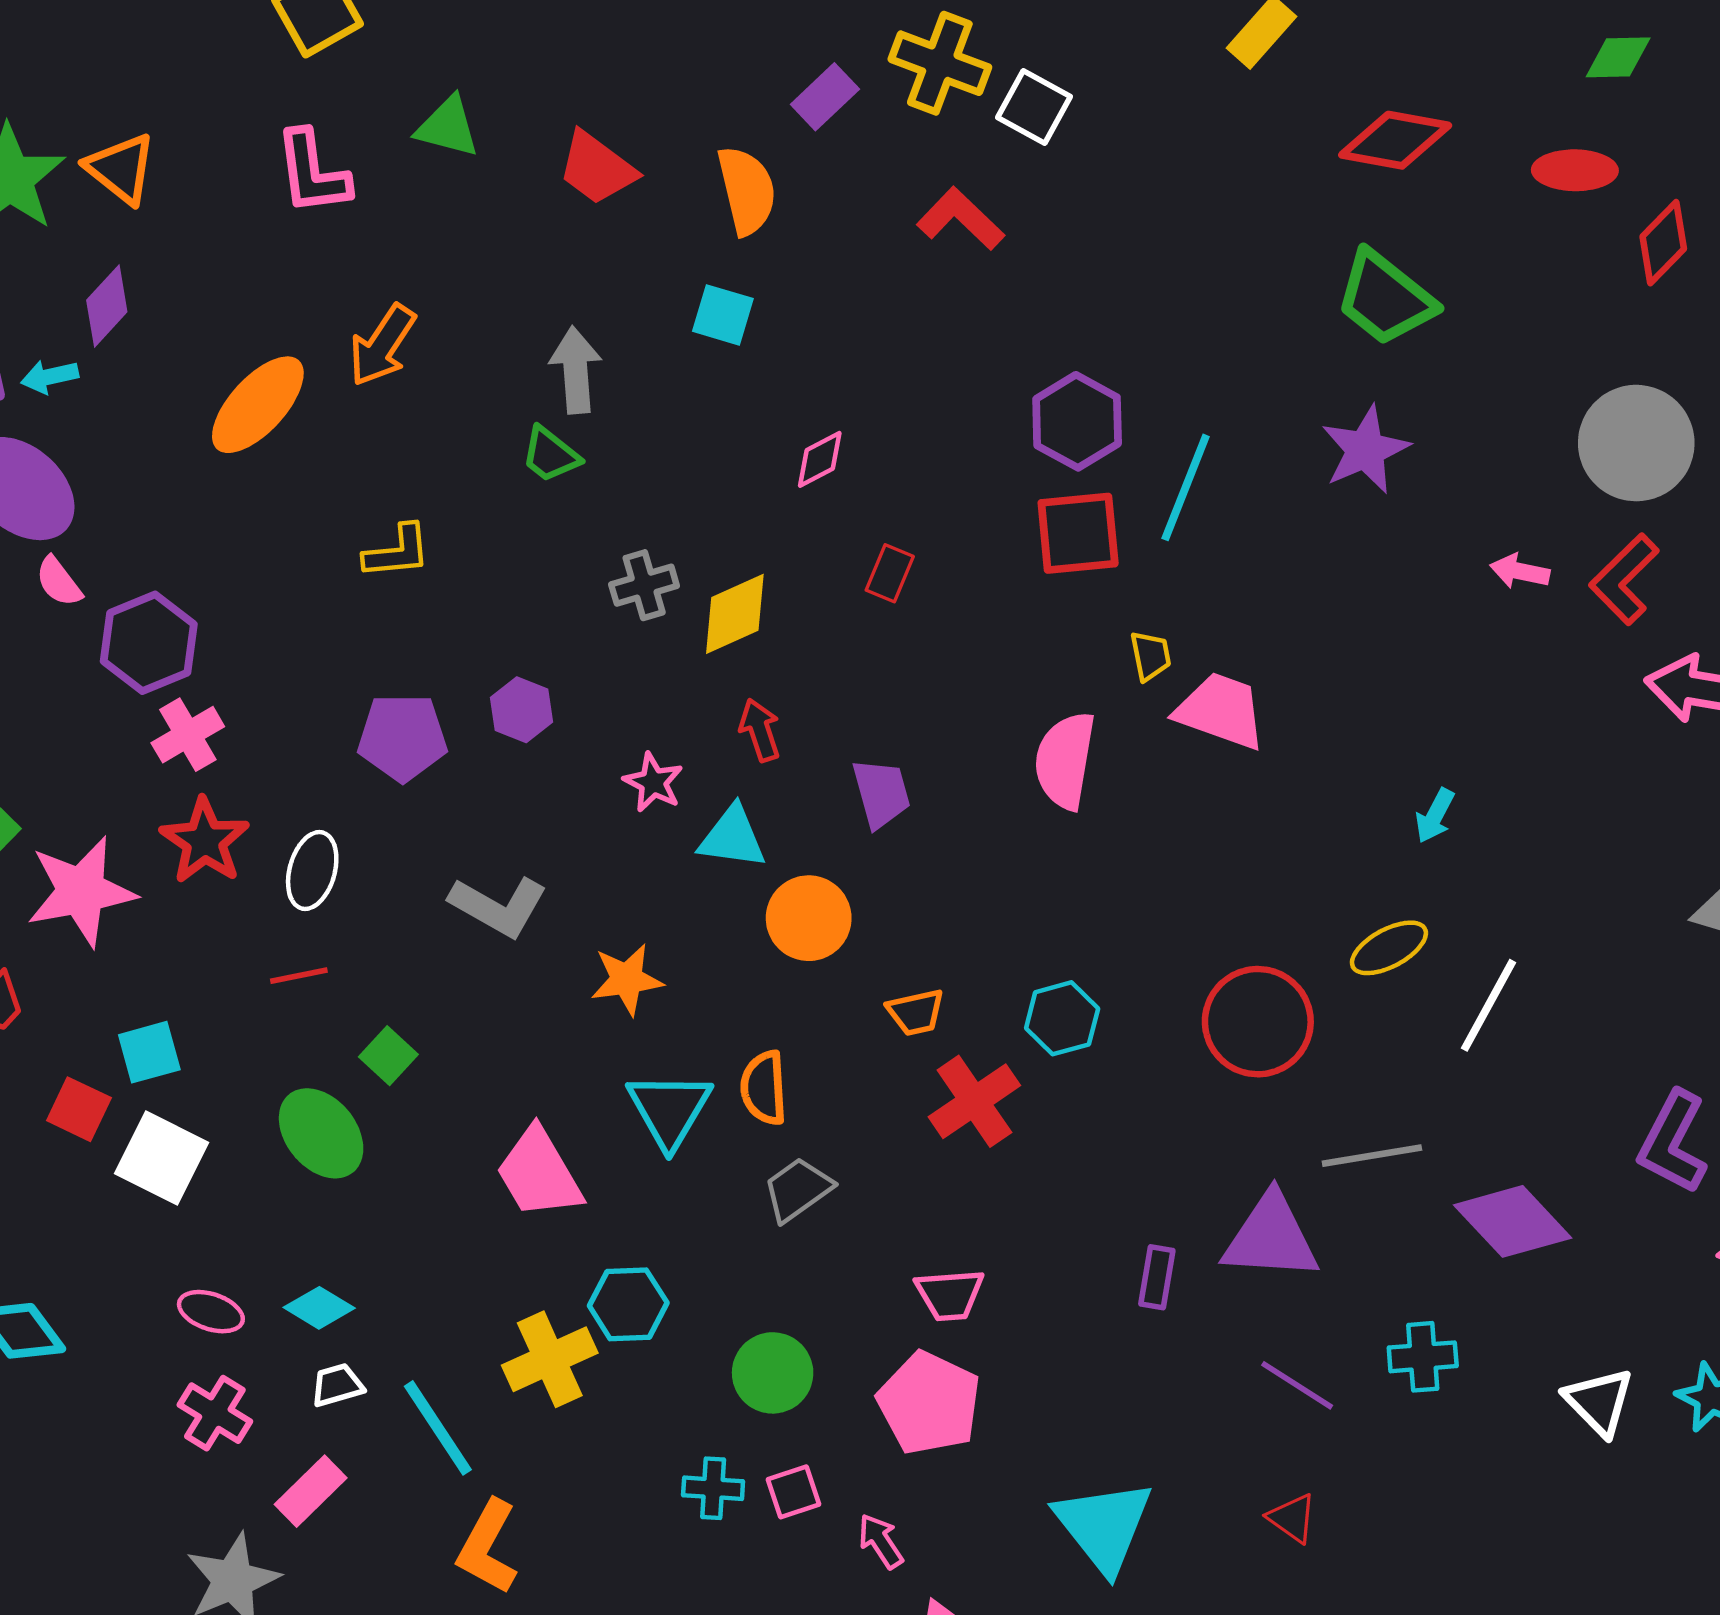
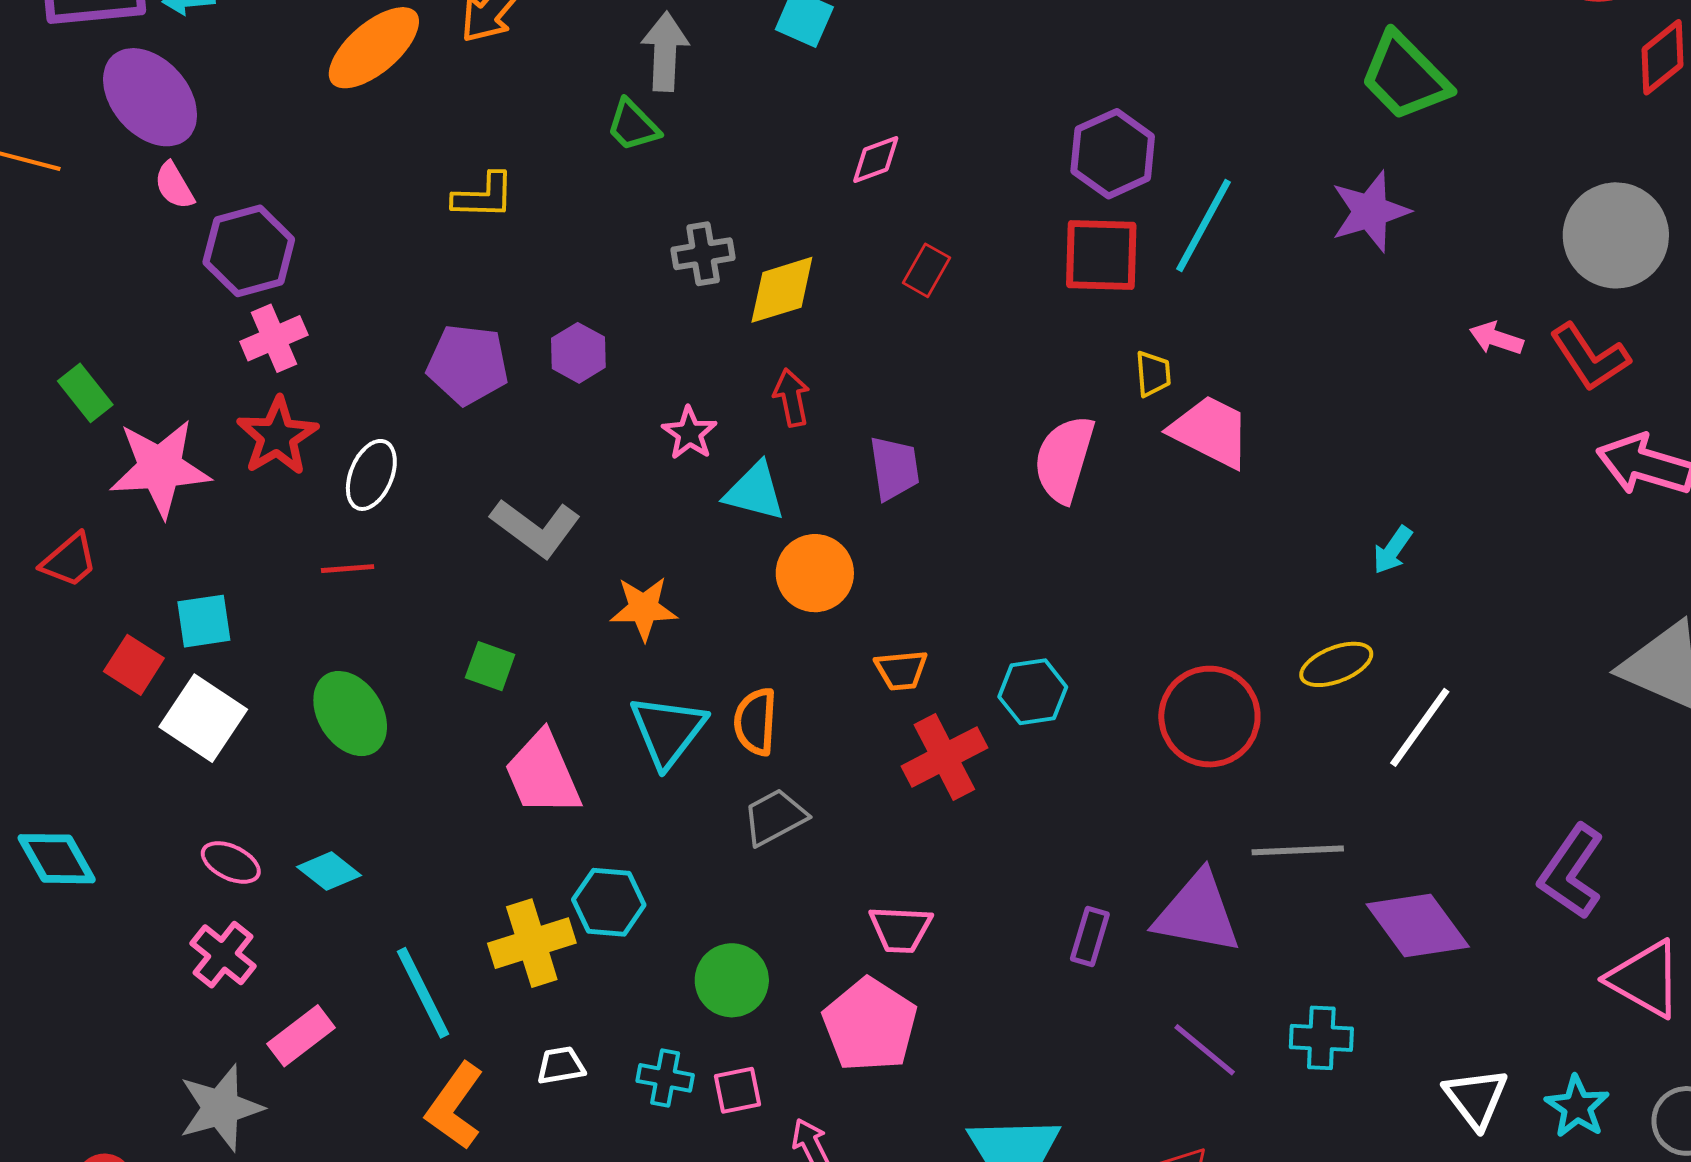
red L-shape: (1624, 579) -> (1590, 357), turned -86
green square: (388, 1056) -> (490, 666), moved, turned -30
white trapezoid: (337, 1385) -> (561, 1065), moved

